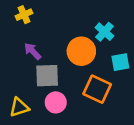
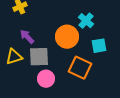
yellow triangle: (19, 107) -> (14, 57), moved

